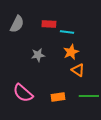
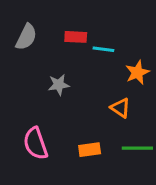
orange star: (71, 52) -> (137, 72), moved
pink semicircle: (23, 93) -> (36, 143), turned 30

